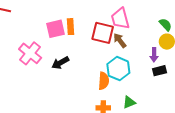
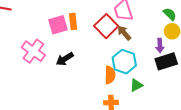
red square: (103, 33) -> (106, 26), turned 35
black rectangle: (159, 71) -> (166, 61), size x1.5
green triangle: (129, 102) -> (136, 85), moved

